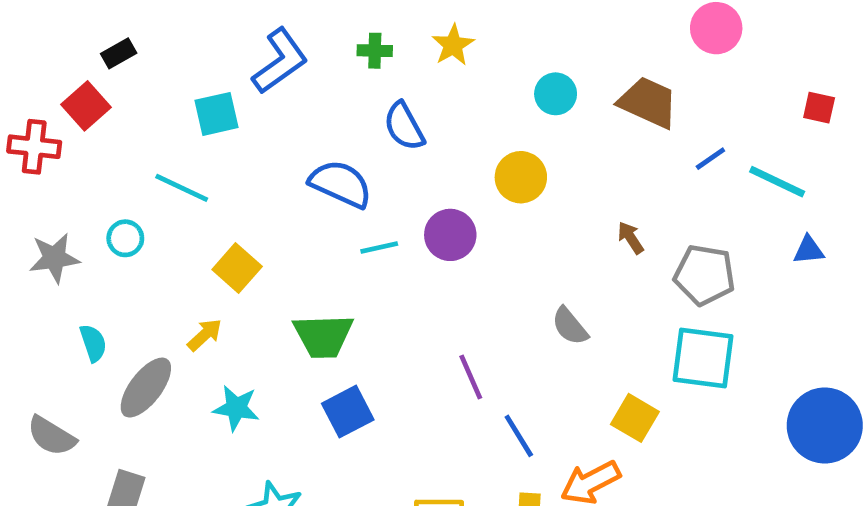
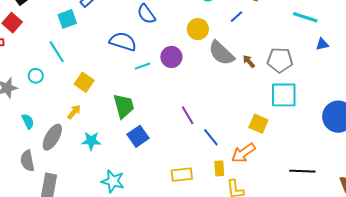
blue line: (710, 159) -> (237, 17), moved
cyan line: (182, 188) -> (57, 52), turned 40
brown arrow: (631, 238) -> (249, 61), moved
gray semicircle: (570, 326) -> (221, 53), moved, size x1.6
green trapezoid: (323, 336) -> (124, 106), turned -96
gray semicircle: (51, 436) -> (27, 161), moved, turned 55

